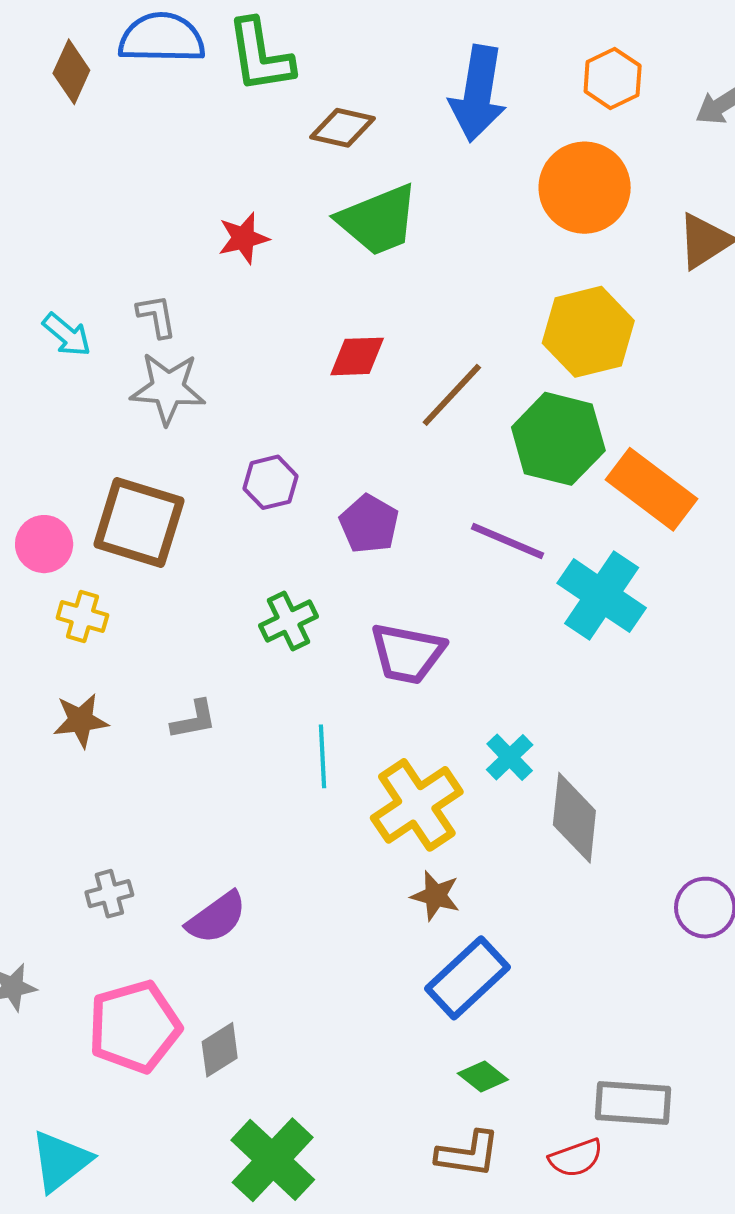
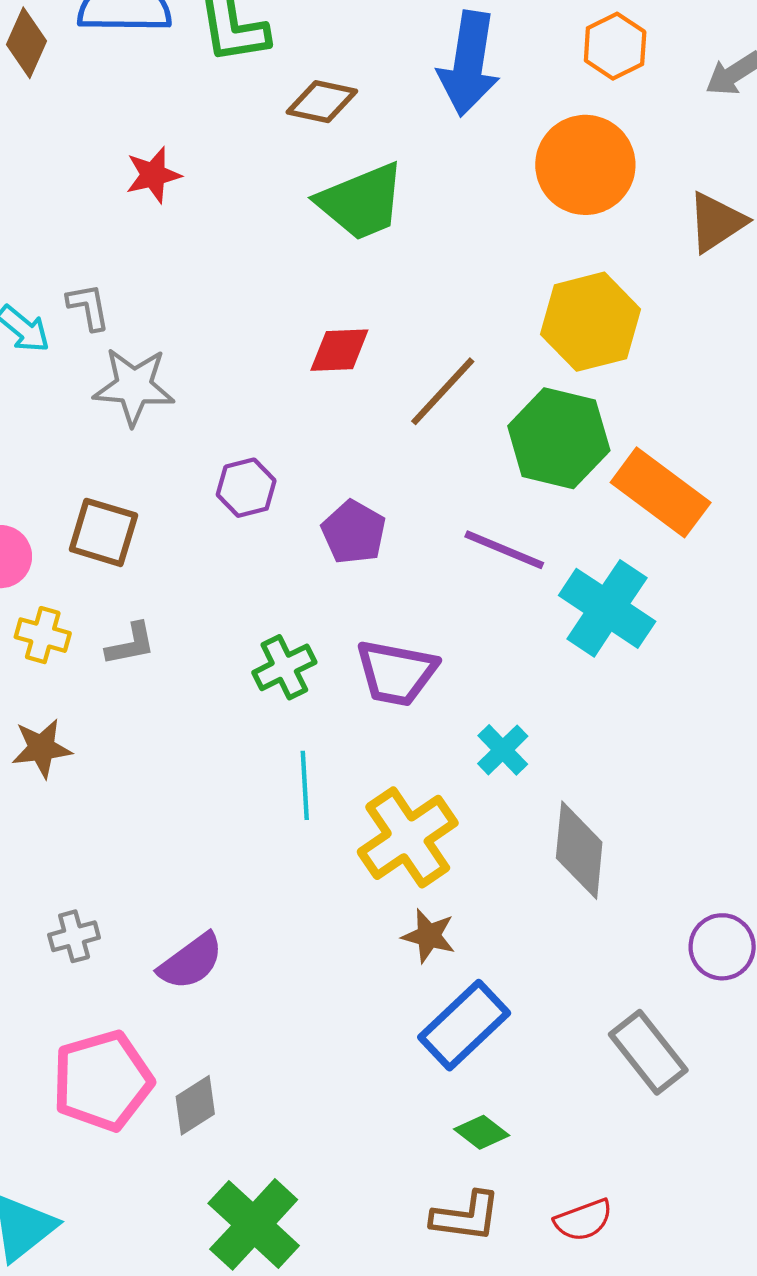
red star: (243, 238) -> (153, 175), moved
gray L-shape: (157, 316) -> (88, 307), moved
brown square: (139, 523) -> (103, 532), size x0.7
green cross: (288, 621) -> (284, 667), moved
gray L-shape: (194, 720) -> (131, 644), moved
cyan cross: (510, 757) -> (503, 750), moved
gray rectangle: (633, 1103) -> (648, 1052), moved, turned 48

